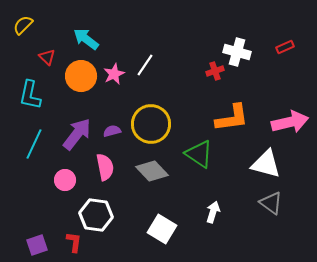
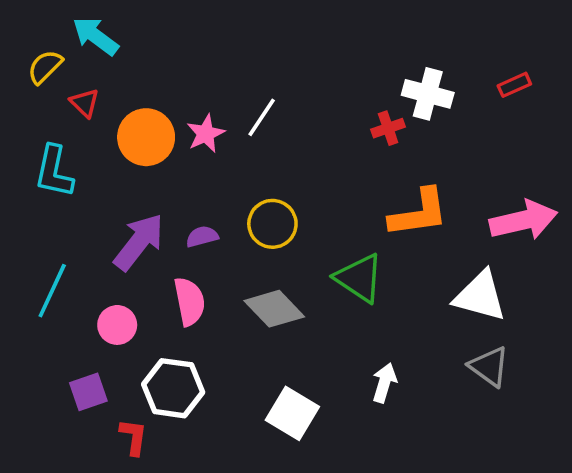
yellow semicircle: (23, 25) -> (45, 67), moved
cyan arrow: (86, 39) -> (96, 36), moved
yellow circle: (151, 124) -> (272, 224), size x0.7
cyan line: (34, 144) -> (52, 291), moved
purple square: (37, 245) -> (88, 392), moved

